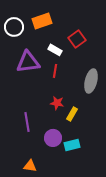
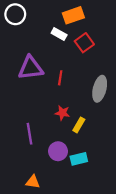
orange rectangle: (42, 21) -> (73, 15), moved
white circle: (14, 27) -> (15, 14), moved
white rectangle: (55, 50) -> (59, 34), moved

